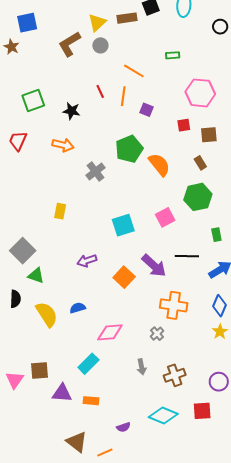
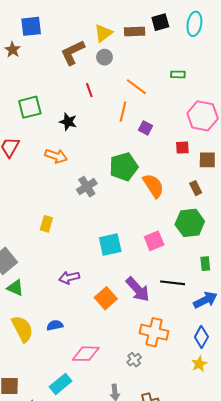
red line: (100, 91) -> (89, 90), moved

